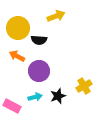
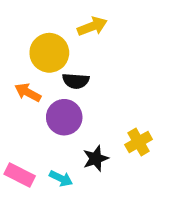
yellow circle: (18, 28) -> (49, 53), moved
black semicircle: (39, 40) -> (76, 81), moved
cyan arrow: (35, 97) -> (61, 178), moved, turned 40

